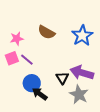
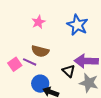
brown semicircle: (46, 32) -> (40, 51), moved
pink star: (17, 39) -> (38, 22), moved

